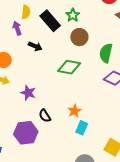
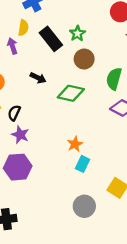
black arrow: (35, 46) -> (38, 78), moved
purple star: (28, 93) -> (20, 135), moved
black semicircle: (45, 116) -> (14, 113), moved, turned 56

